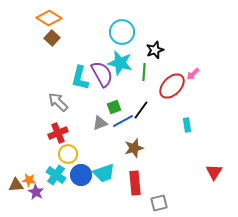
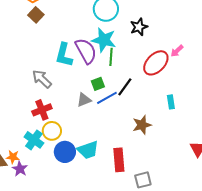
green line: (144, 72) -> (111, 57), moved
brown star: (134, 148) -> (142, 125), moved
cyan cross: (56, 175) -> (34, 140), moved

